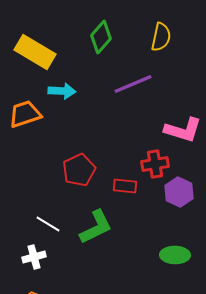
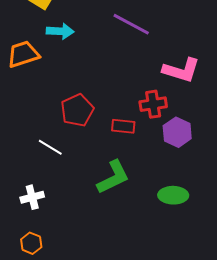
purple line: (133, 84) -> (131, 24), turned 51
white line: (48, 224) -> (50, 147), moved
green L-shape: (96, 227) -> (113, 177), moved

